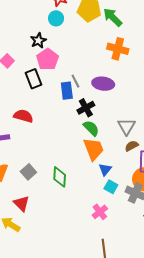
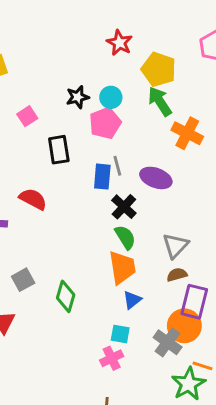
green arrow: (113, 17) -> (160, 101), moved
cyan circle: (56, 18) -> (111, 97), moved
pink pentagon: (48, 59) -> (105, 123), moved
black cross: (86, 108) -> (124, 207), turned -30
cyan square: (111, 187) -> (120, 334), moved, turned -32

